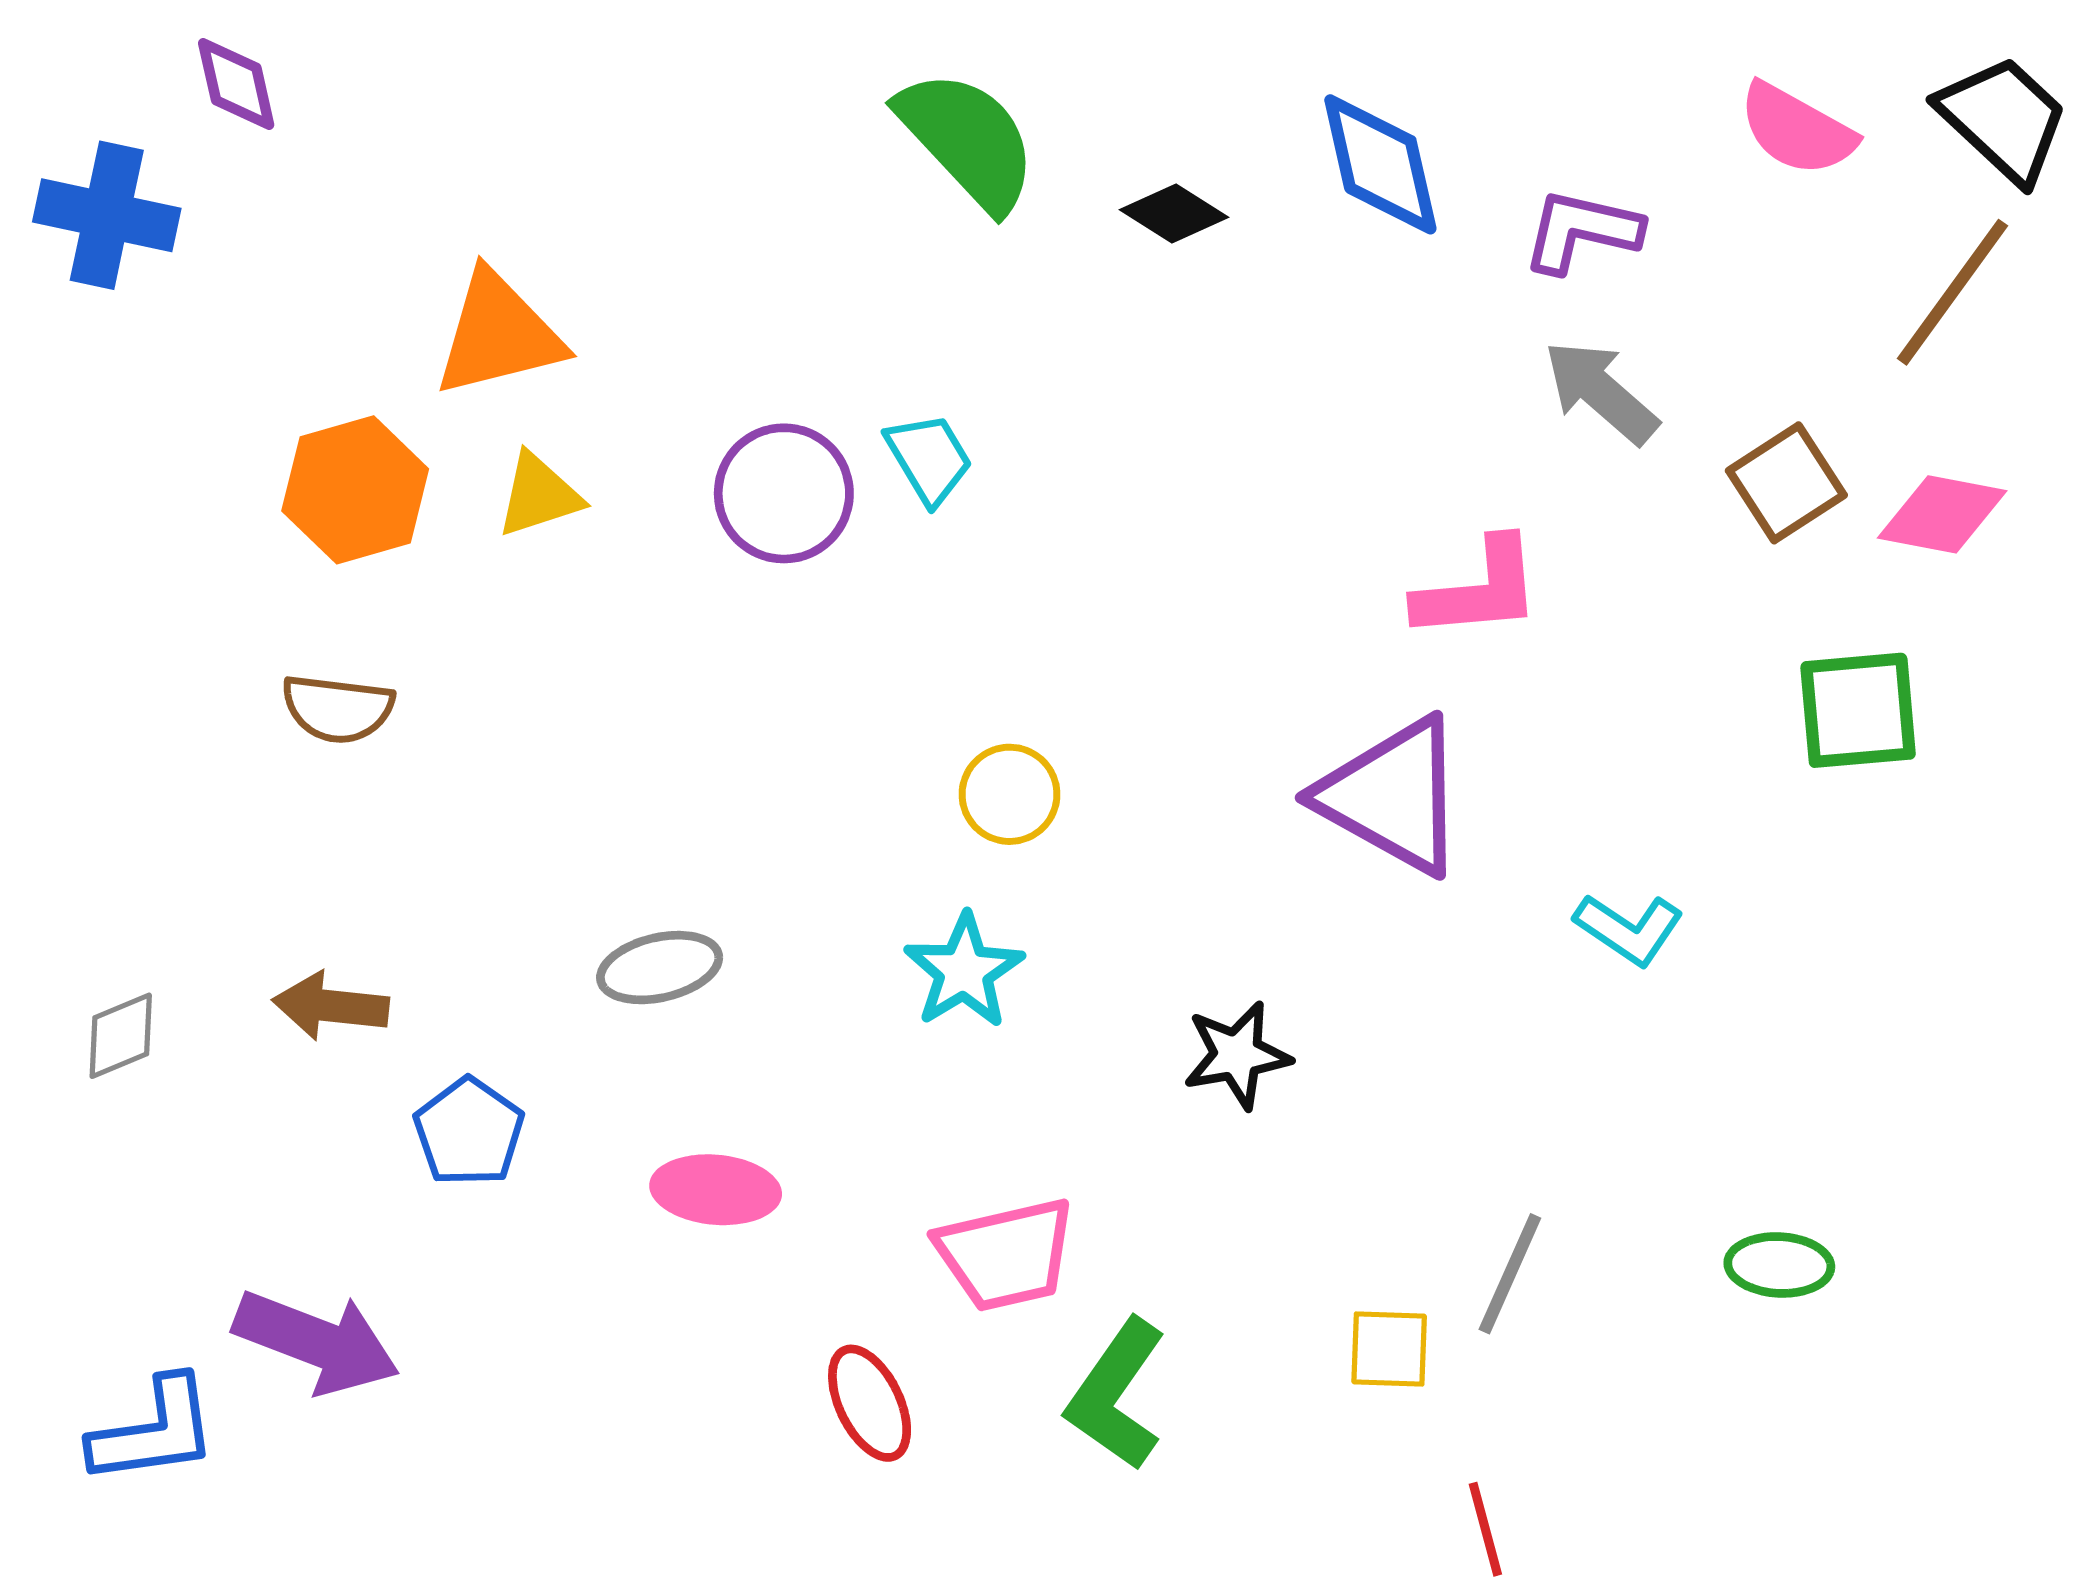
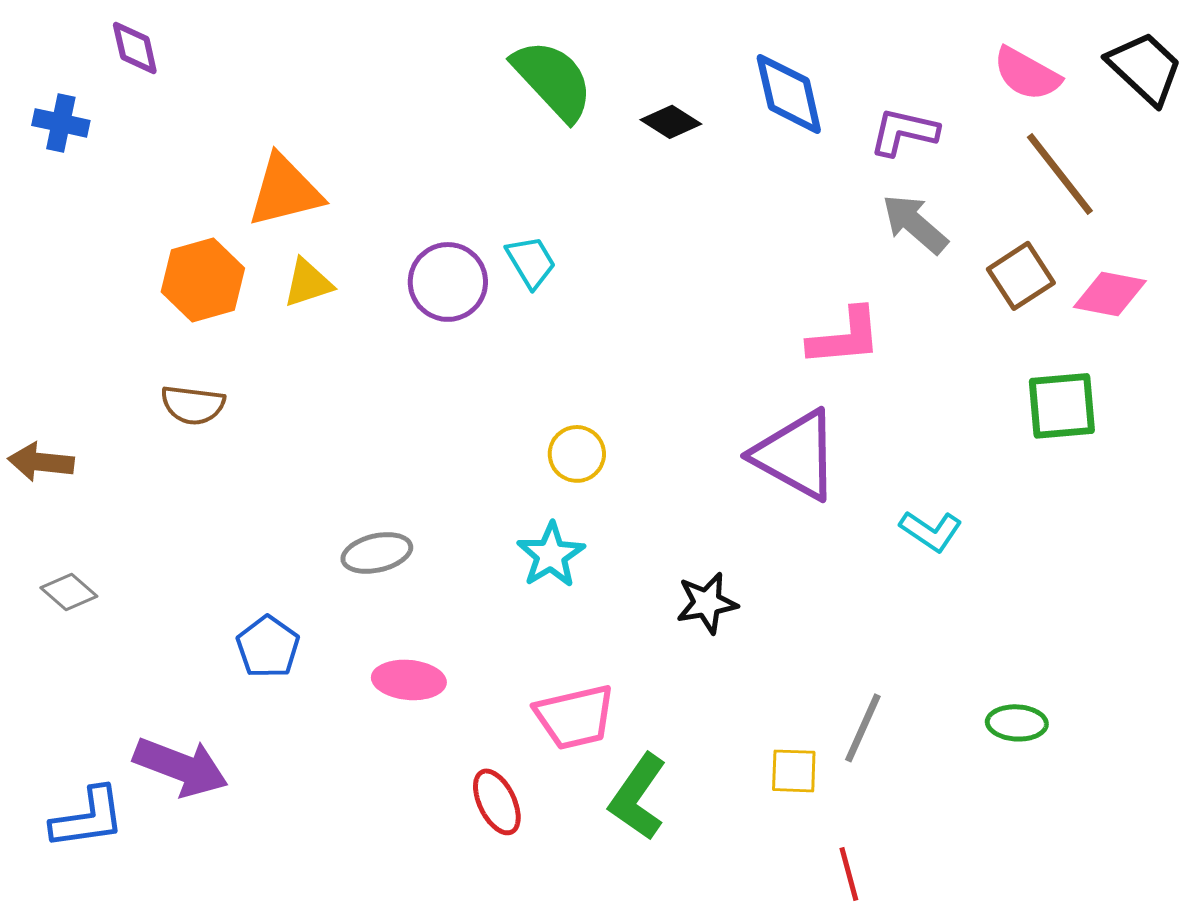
blue cross: (107, 215) -> (61, 123), size x0.7
brown line: (1953, 292) -> (1060, 174), moved, turned -74
brown arrow: (331, 1006) -> (41, 462), moved
gray diamond: (121, 1036) -> (69, 592), turned 64

